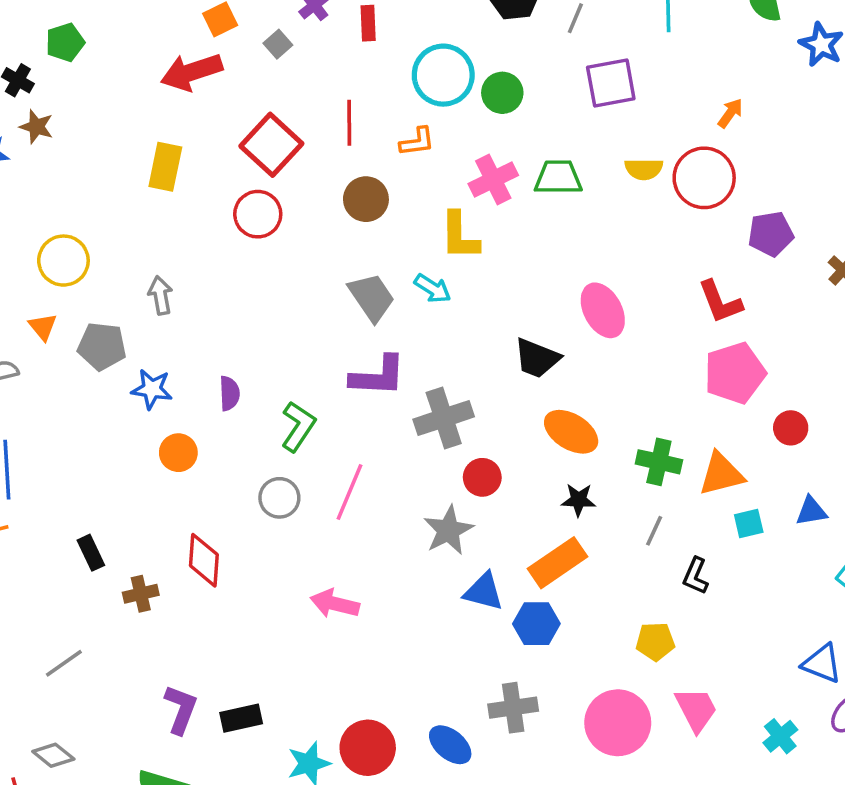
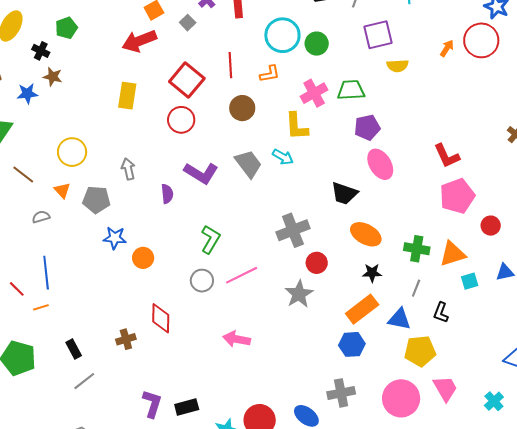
yellow semicircle: (644, 169) -> (398, 66), moved
red circle: (704, 178) -> (481, 40), moved
purple pentagon: (771, 234) -> (367, 127), moved
purple L-shape: (378, 376) -> (201, 173), moved, turned 32
blue star: (152, 389) -> (115, 238), moved
purple semicircle: (229, 393) -> (167, 194), moved
pink line: (349, 492) -> (242, 275), turned 44
black rectangle: (91, 553) -> (74, 349), moved
blue triangle: (484, 592) -> (399, 319), moved
yellow pentagon: (655, 641) -> (420, 351), size x1.4

